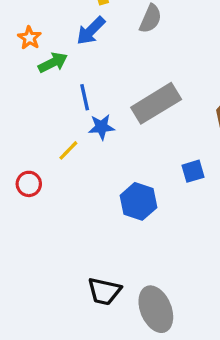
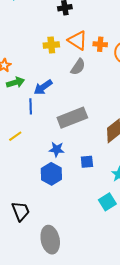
blue arrow: (91, 31) -> (43, 87), moved
blue star: (101, 127) -> (57, 149), moved
black trapezoid: (104, 291) -> (21, 211), moved, turned -135

